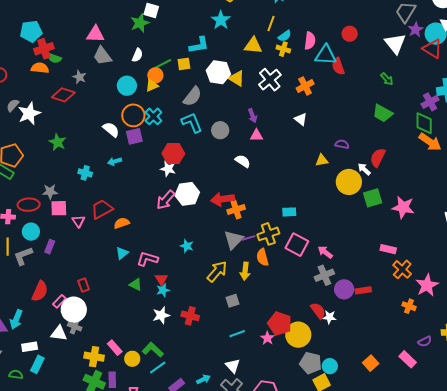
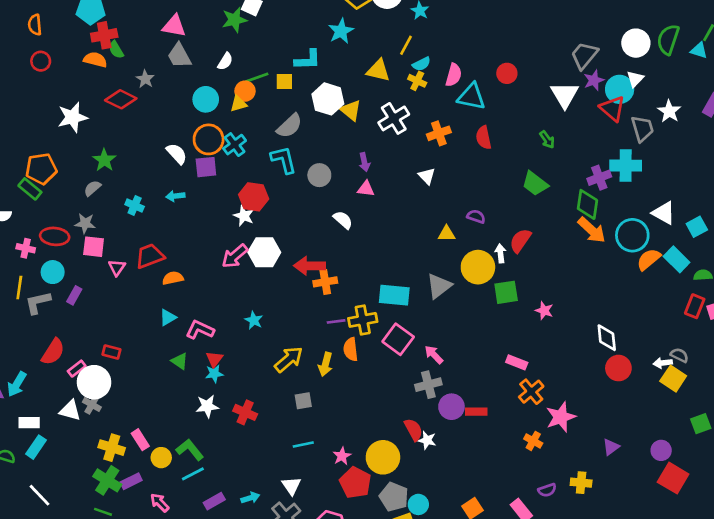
green semicircle: (54, 58) -> (116, 50), turned 32
red semicircle: (338, 66) -> (484, 138), moved
gray semicircle: (13, 105) -> (92, 188), moved
white arrow: (364, 169) -> (500, 253), turned 32
pink star: (403, 207) -> (544, 311), size x0.6
cyan rectangle: (289, 212) -> (394, 295), size x1.6
gray triangle: (234, 240) -> (439, 286), moved
red rectangle: (84, 285) -> (111, 352), turned -64
red pentagon: (280, 324) -> (355, 483), moved
purple rectangle: (112, 380) -> (131, 481), turned 56

